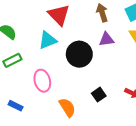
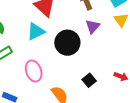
purple triangle: (106, 39) -> (93, 26), turned -35

